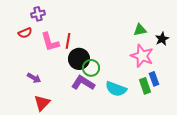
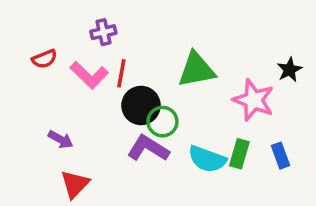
purple cross: (38, 14) -> (103, 32), moved
green triangle: (140, 30) -> (196, 70), moved, size x1.6
pink L-shape: (50, 42) -> (89, 75), turned -30
blue rectangle: (154, 79) -> (280, 156), moved
green rectangle: (145, 86) -> (239, 154), moved, turned 35

